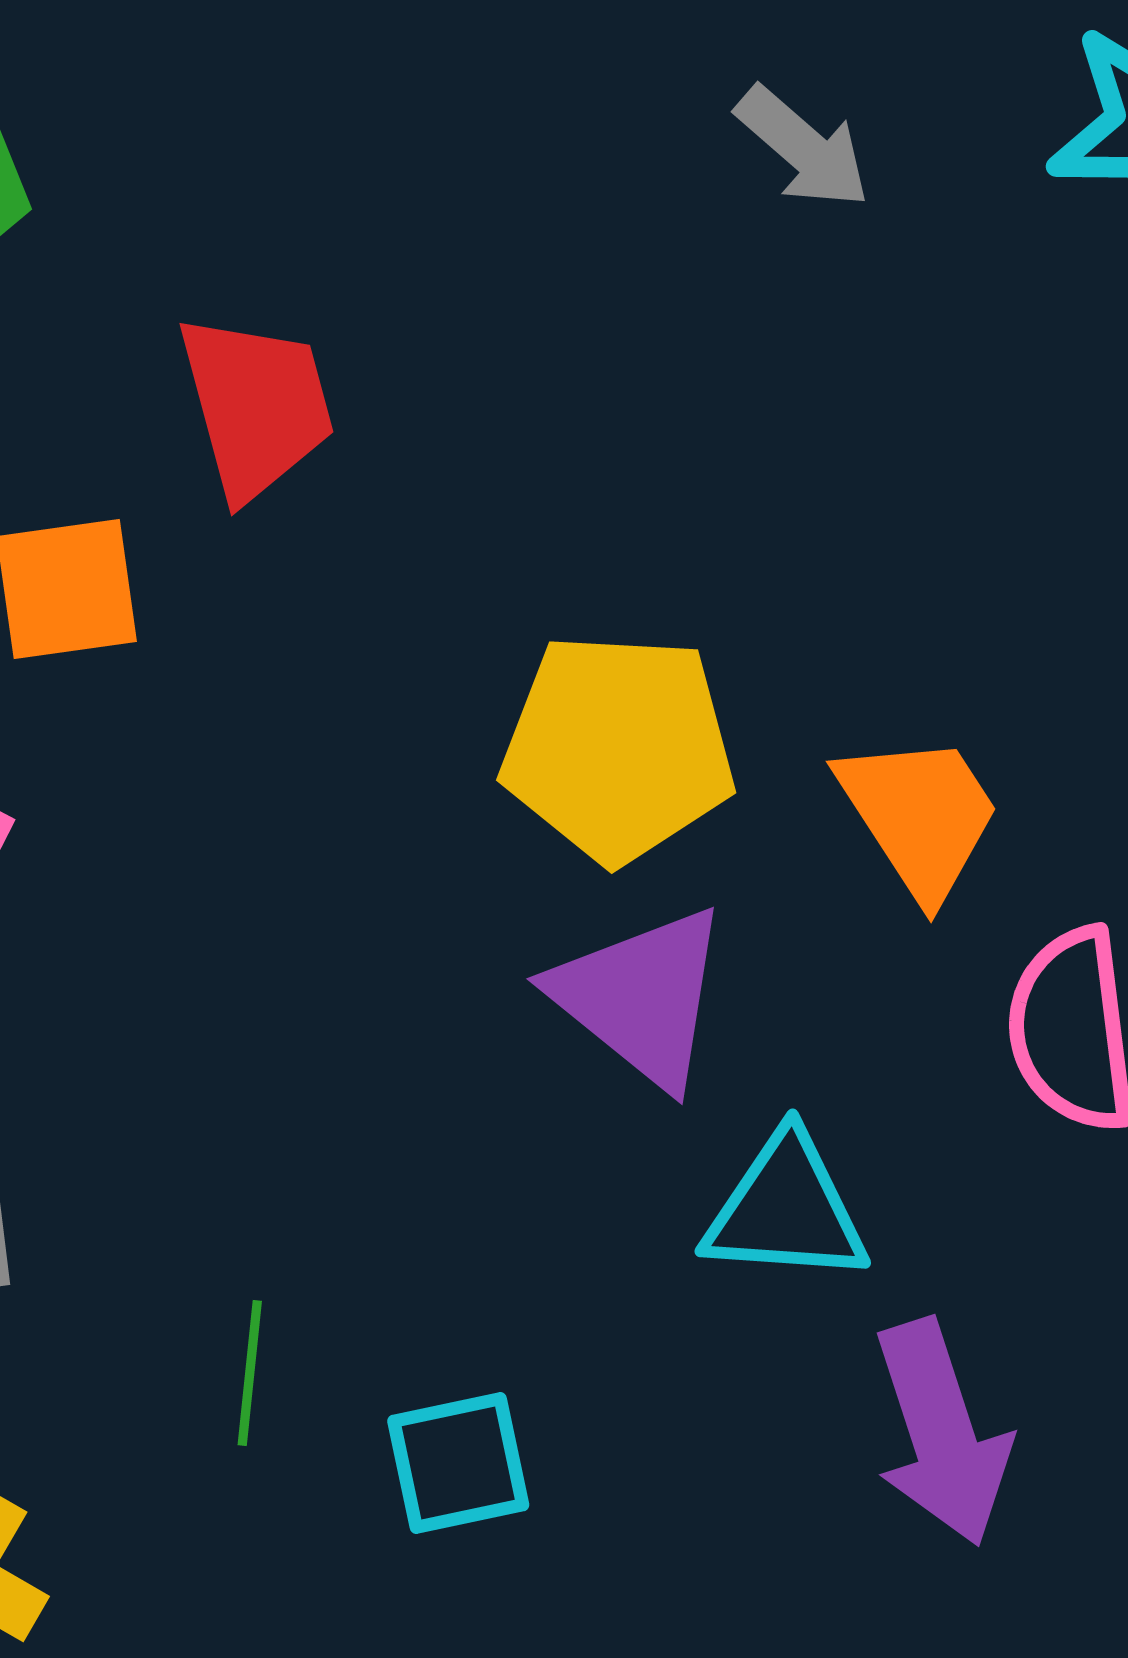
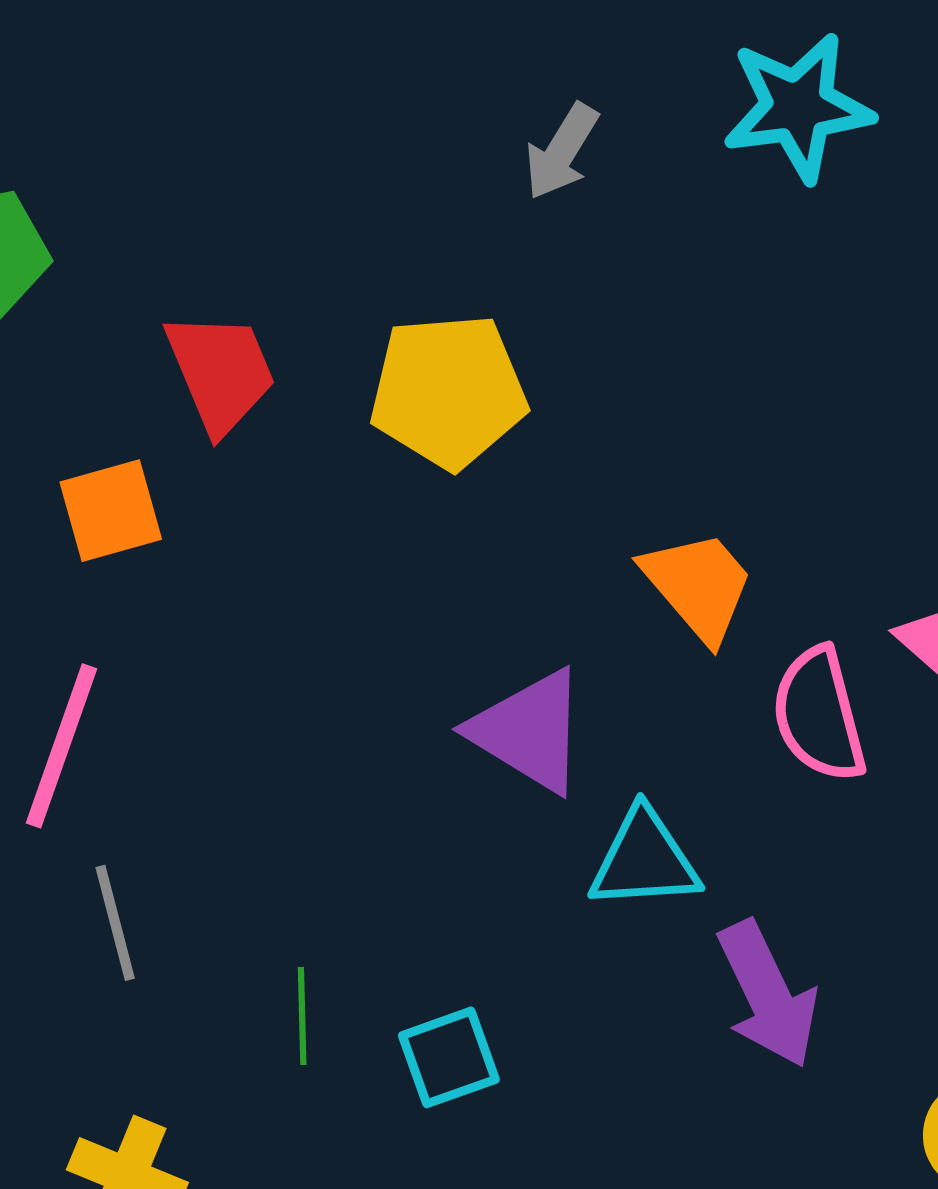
gray arrow: (803, 147) -> (561, 151), turned 88
yellow pentagon: (618, 748) -> (448, 391), moved

